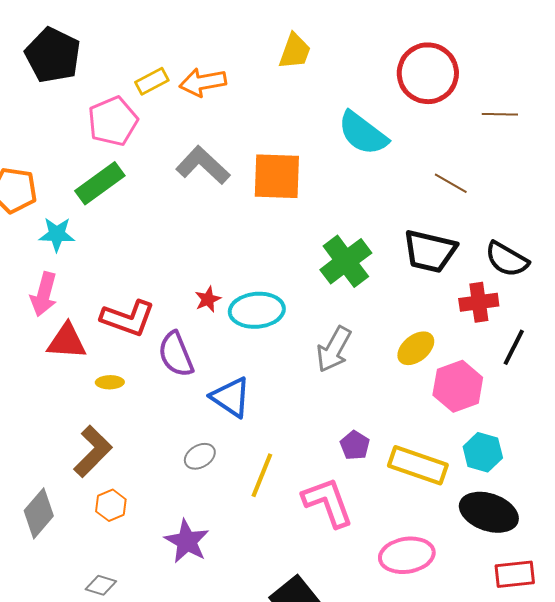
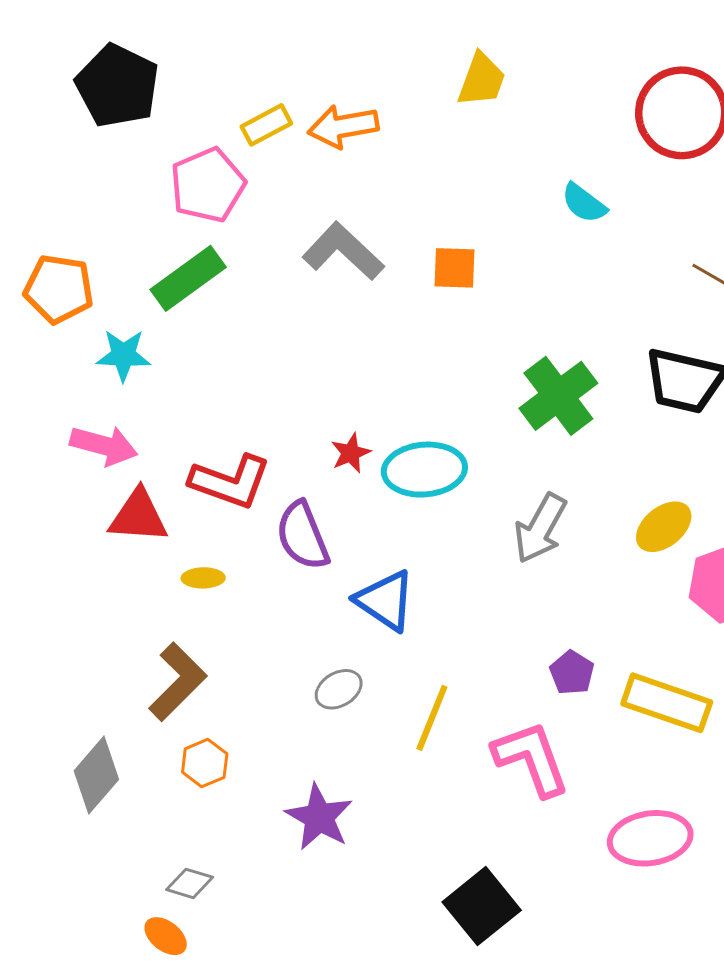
cyan semicircle: (363, 133) -> (584, 203), size x0.6
orange square: (277, 176) -> (455, 268), size x0.6
pink arrow: (44, 294) -> (104, 445), turned -90

